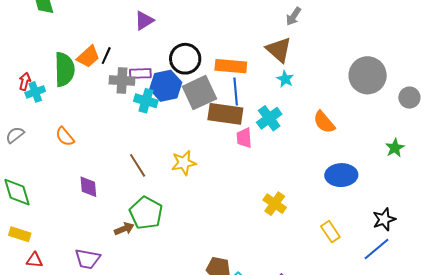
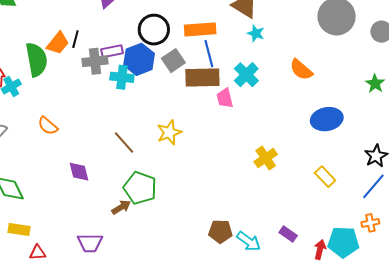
gray square: (199, 93) -> (173, 61), size x0.7
yellow cross: (275, 204) -> (266, 158), turned 30

